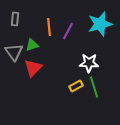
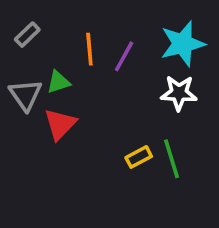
gray rectangle: (15, 19) -> (27, 35), turned 40
white star: (89, 63) -> (179, 93), moved

